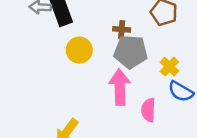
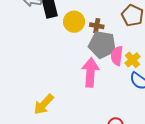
yellow circle: (79, 50) -> (74, 22), moved
pink semicircle: (148, 110) -> (117, 56), moved

